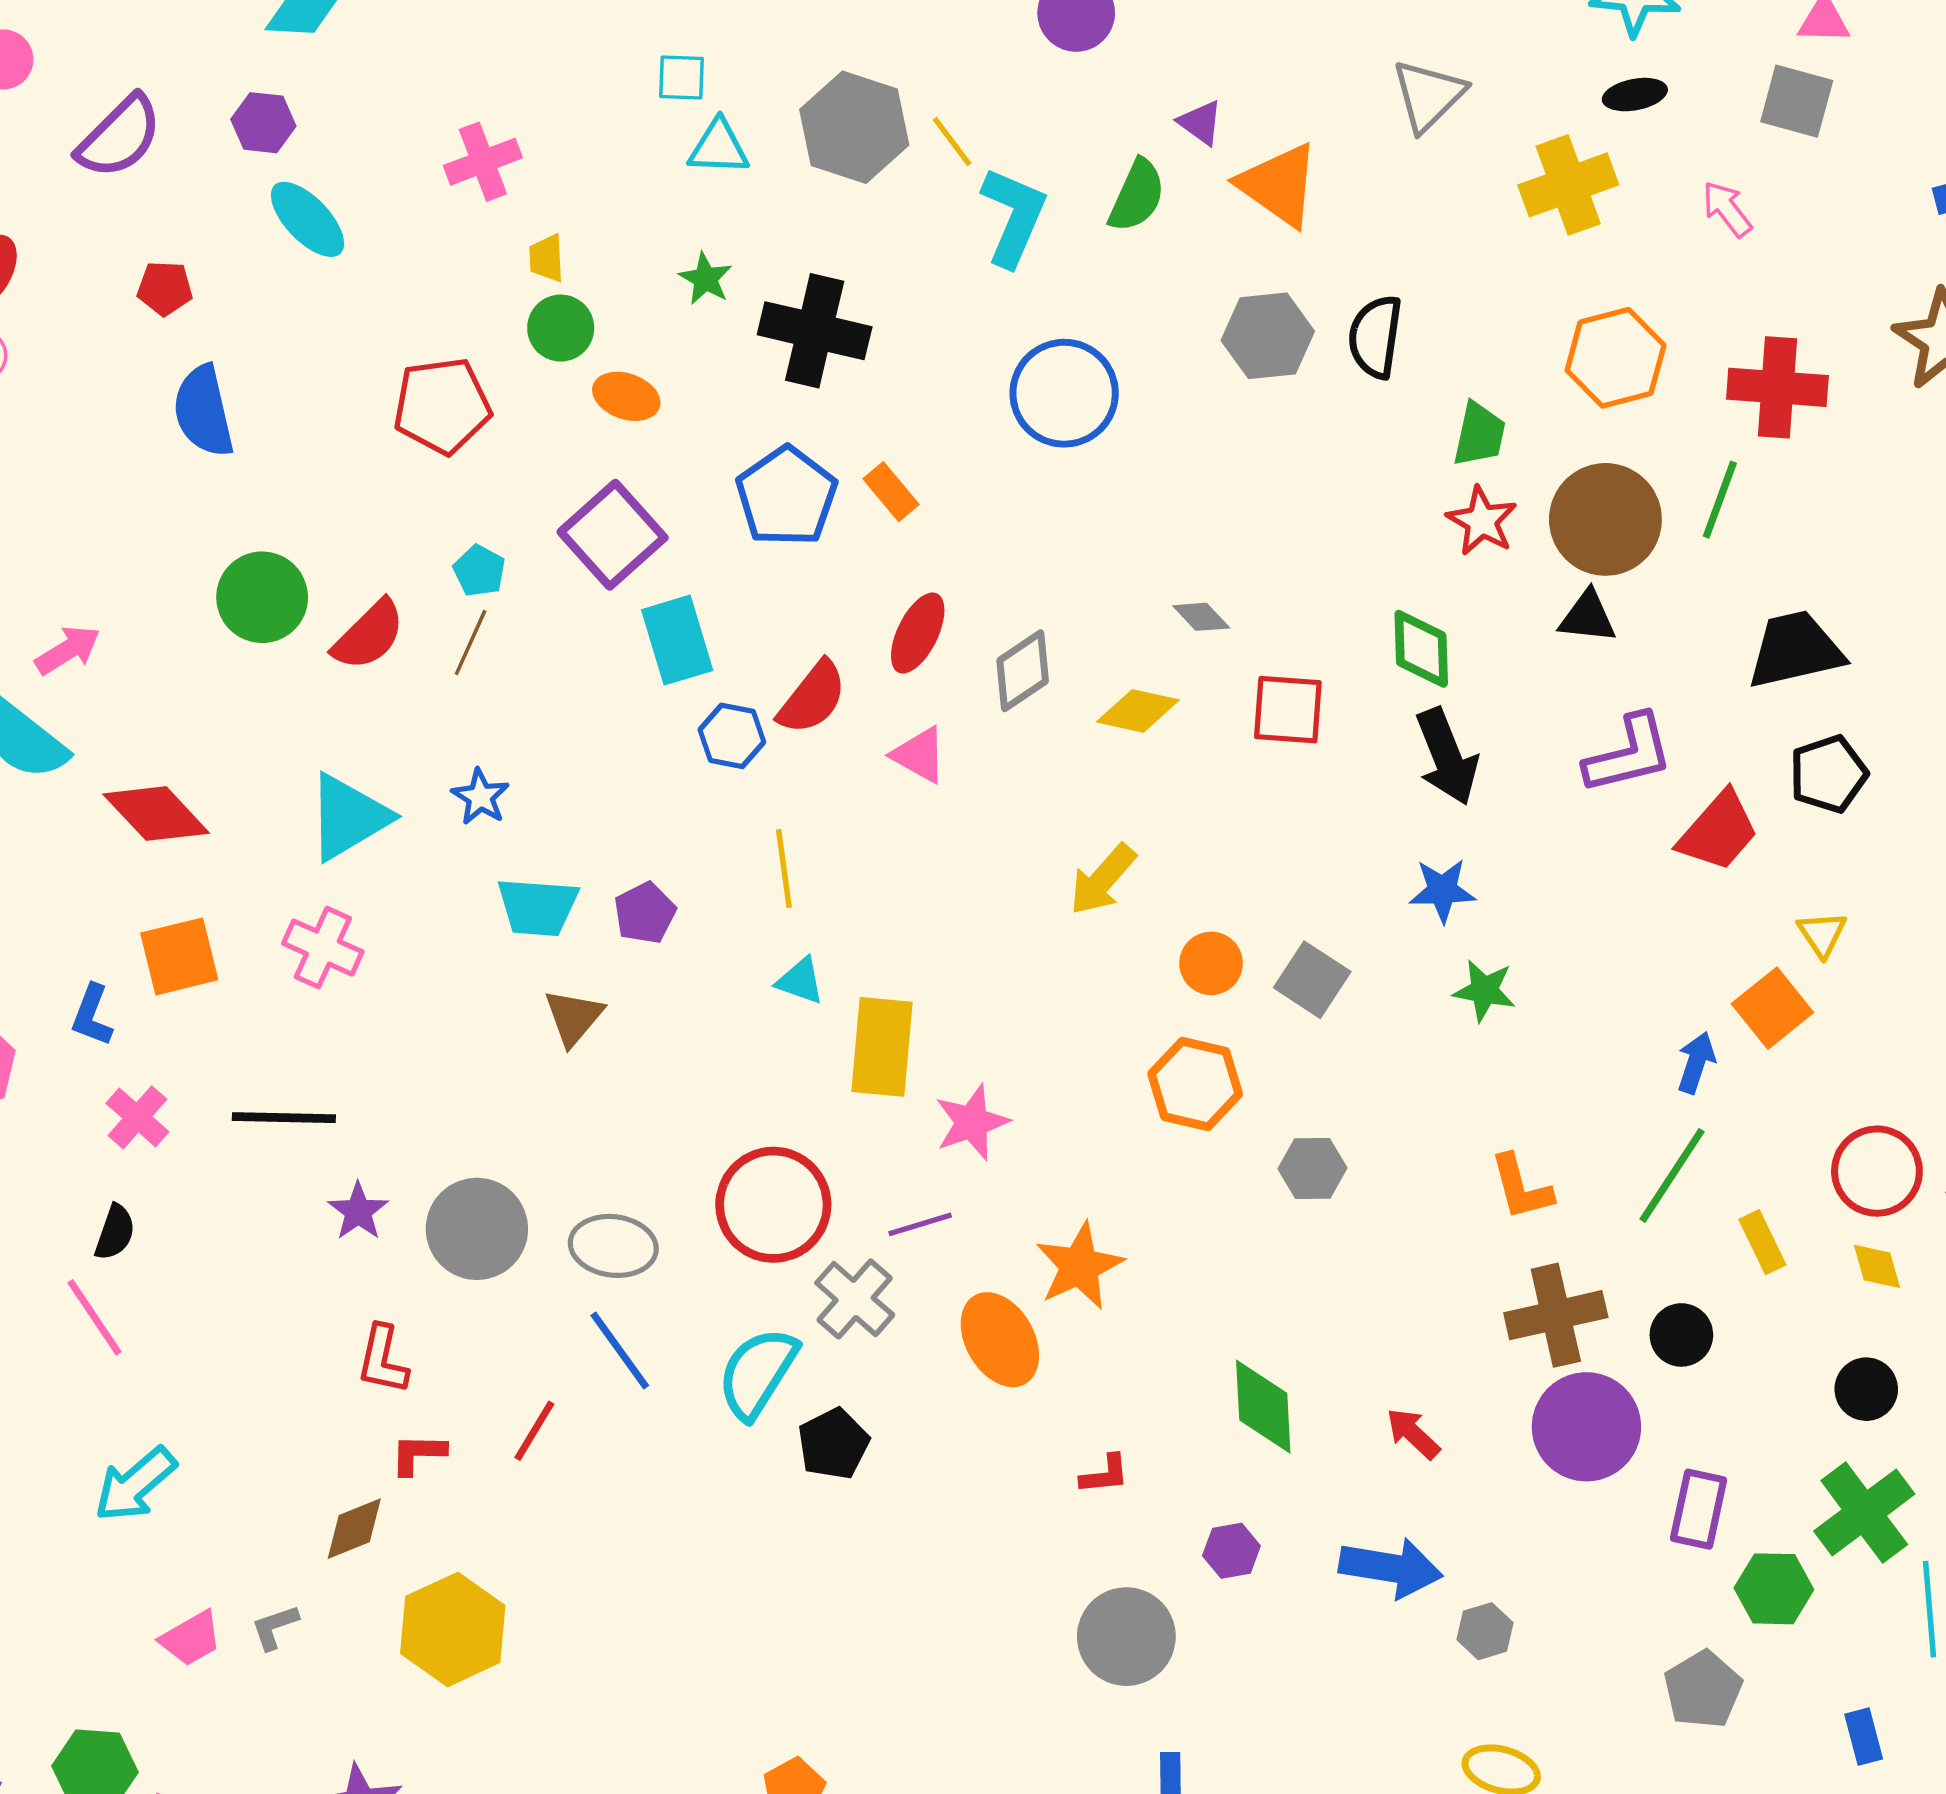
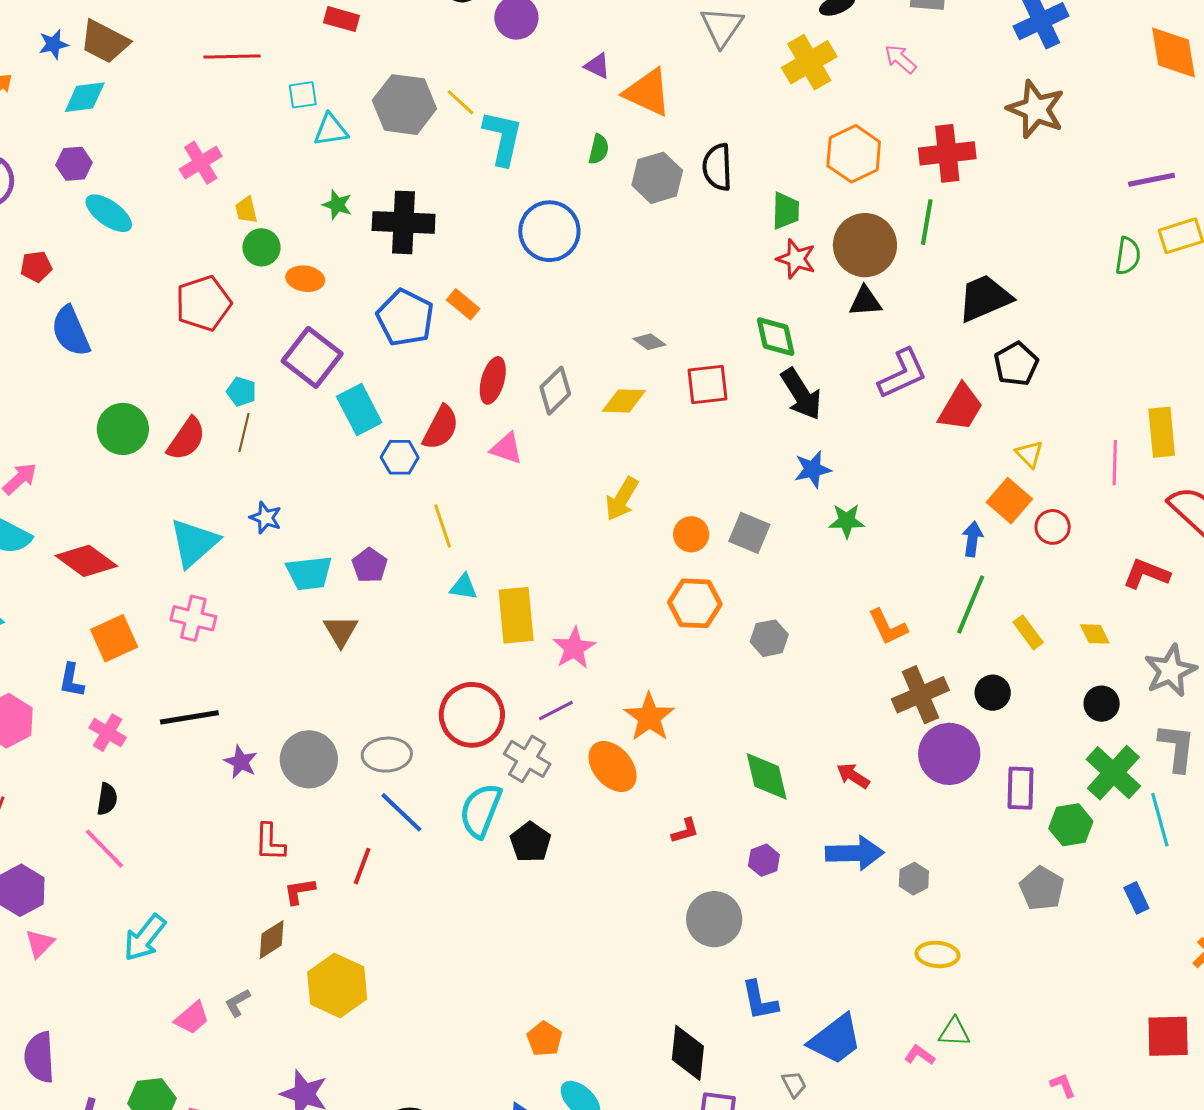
green semicircle: (1137, 196) -> (599, 149), moved, size x0.7
red circle: (1877, 1171) -> (1053, 527), moved, size x0.7

